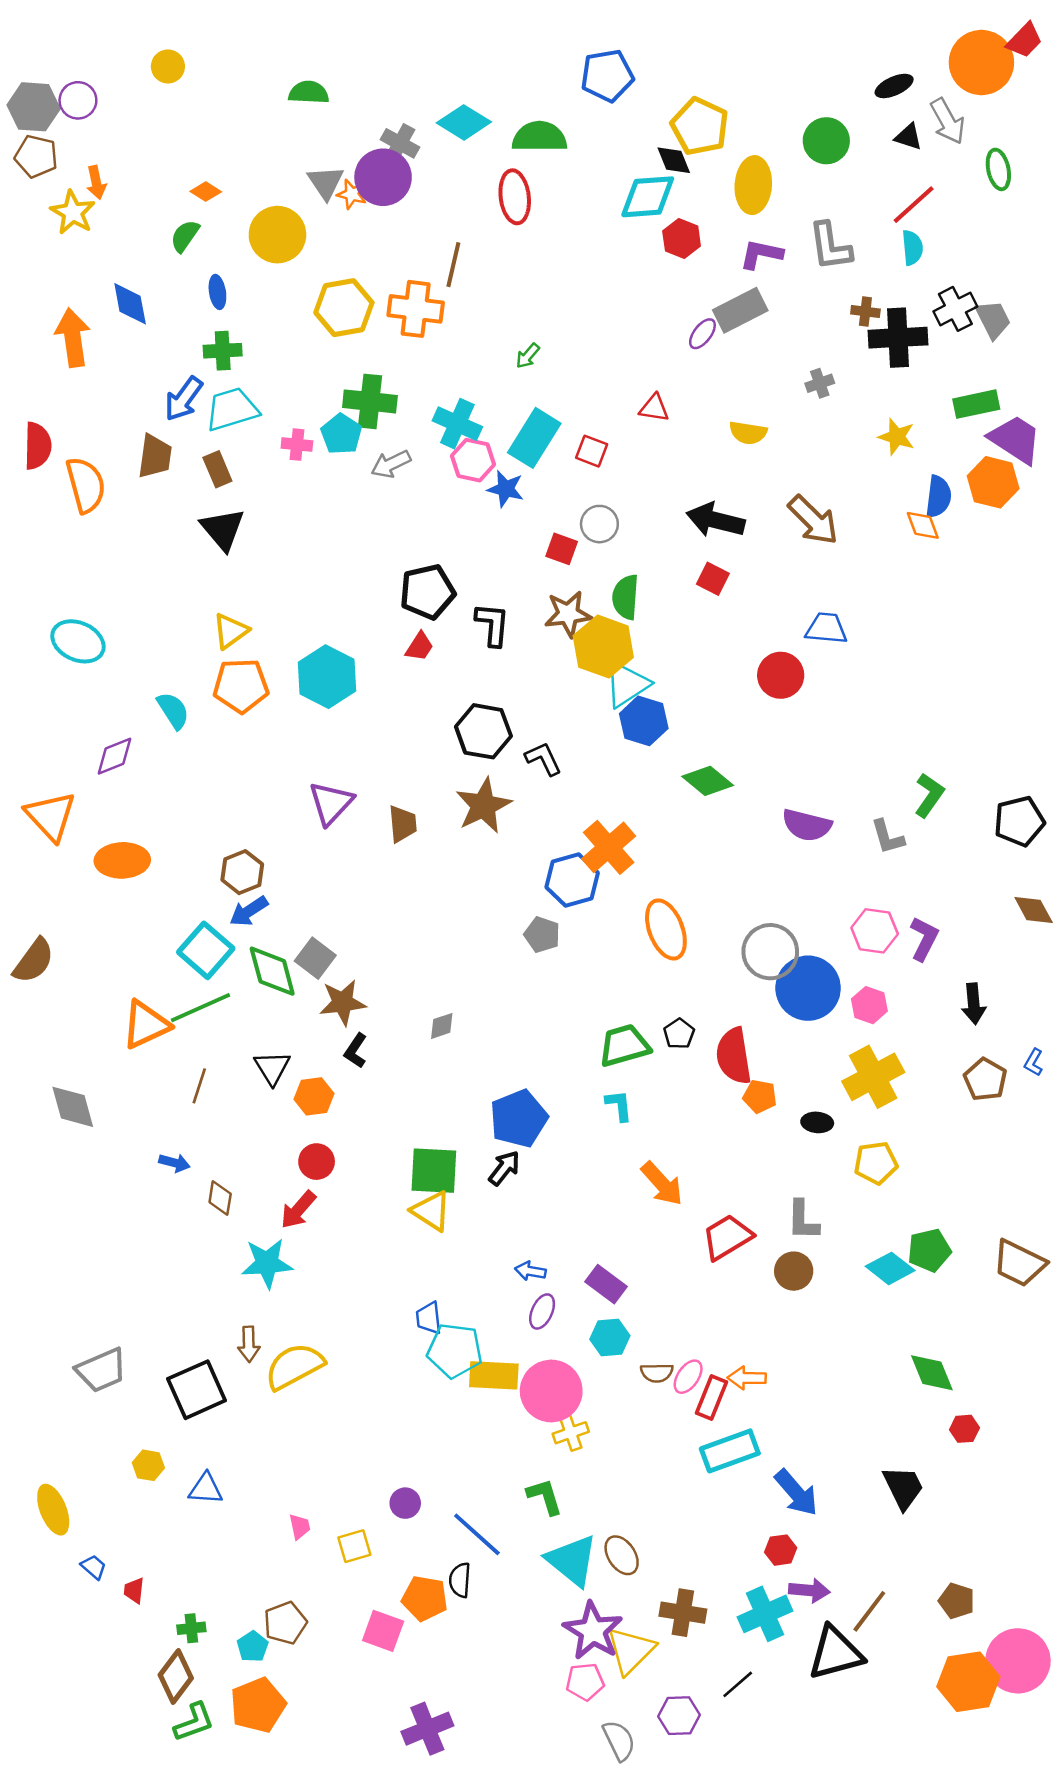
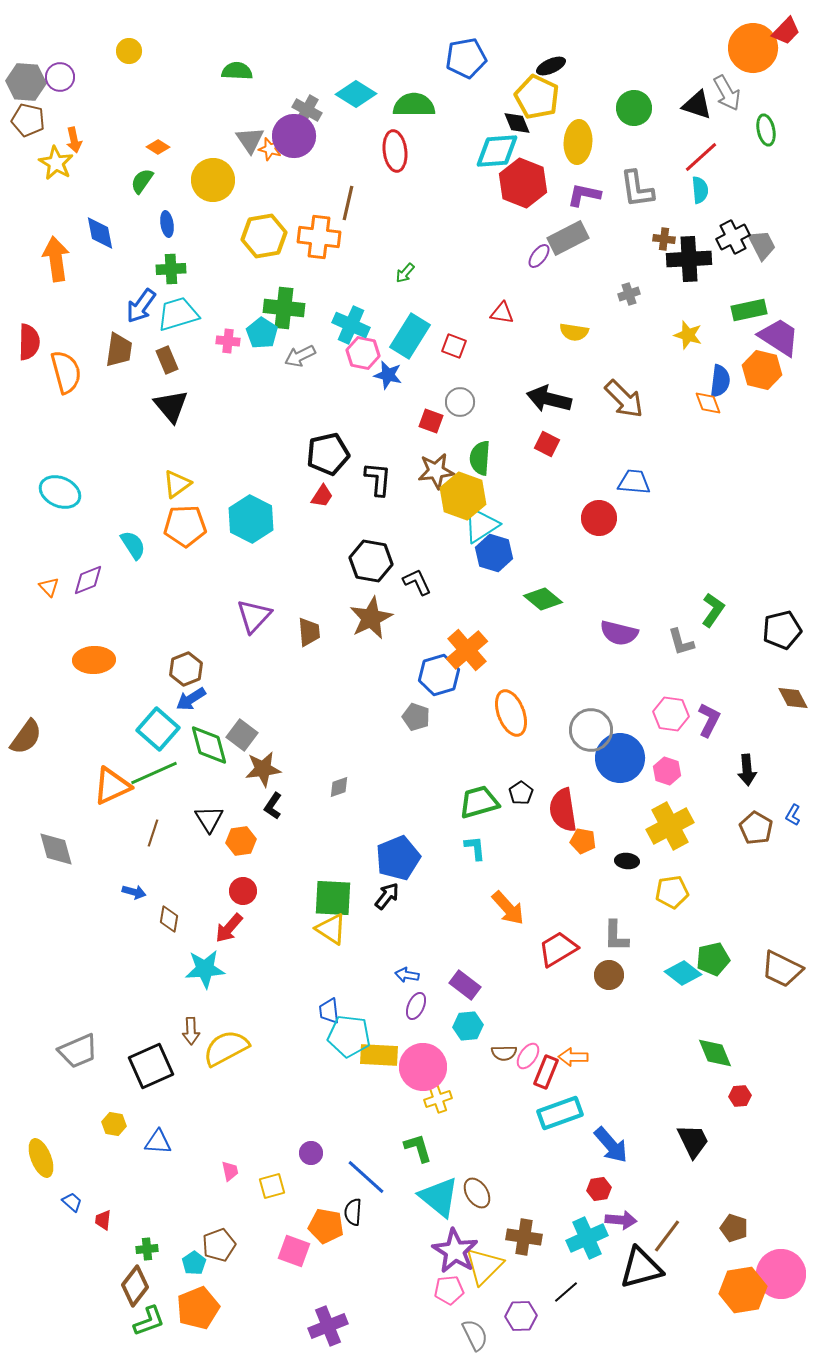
black ellipse: (894, 86) -> (551, 66), moved
black triangle: (908, 137) -> (697, 105), size x1.4
red hexagon: (682, 239) -> (523, 183), size x1.6
orange triangle: (51, 816) -> (49, 587), moved, size x0.5

